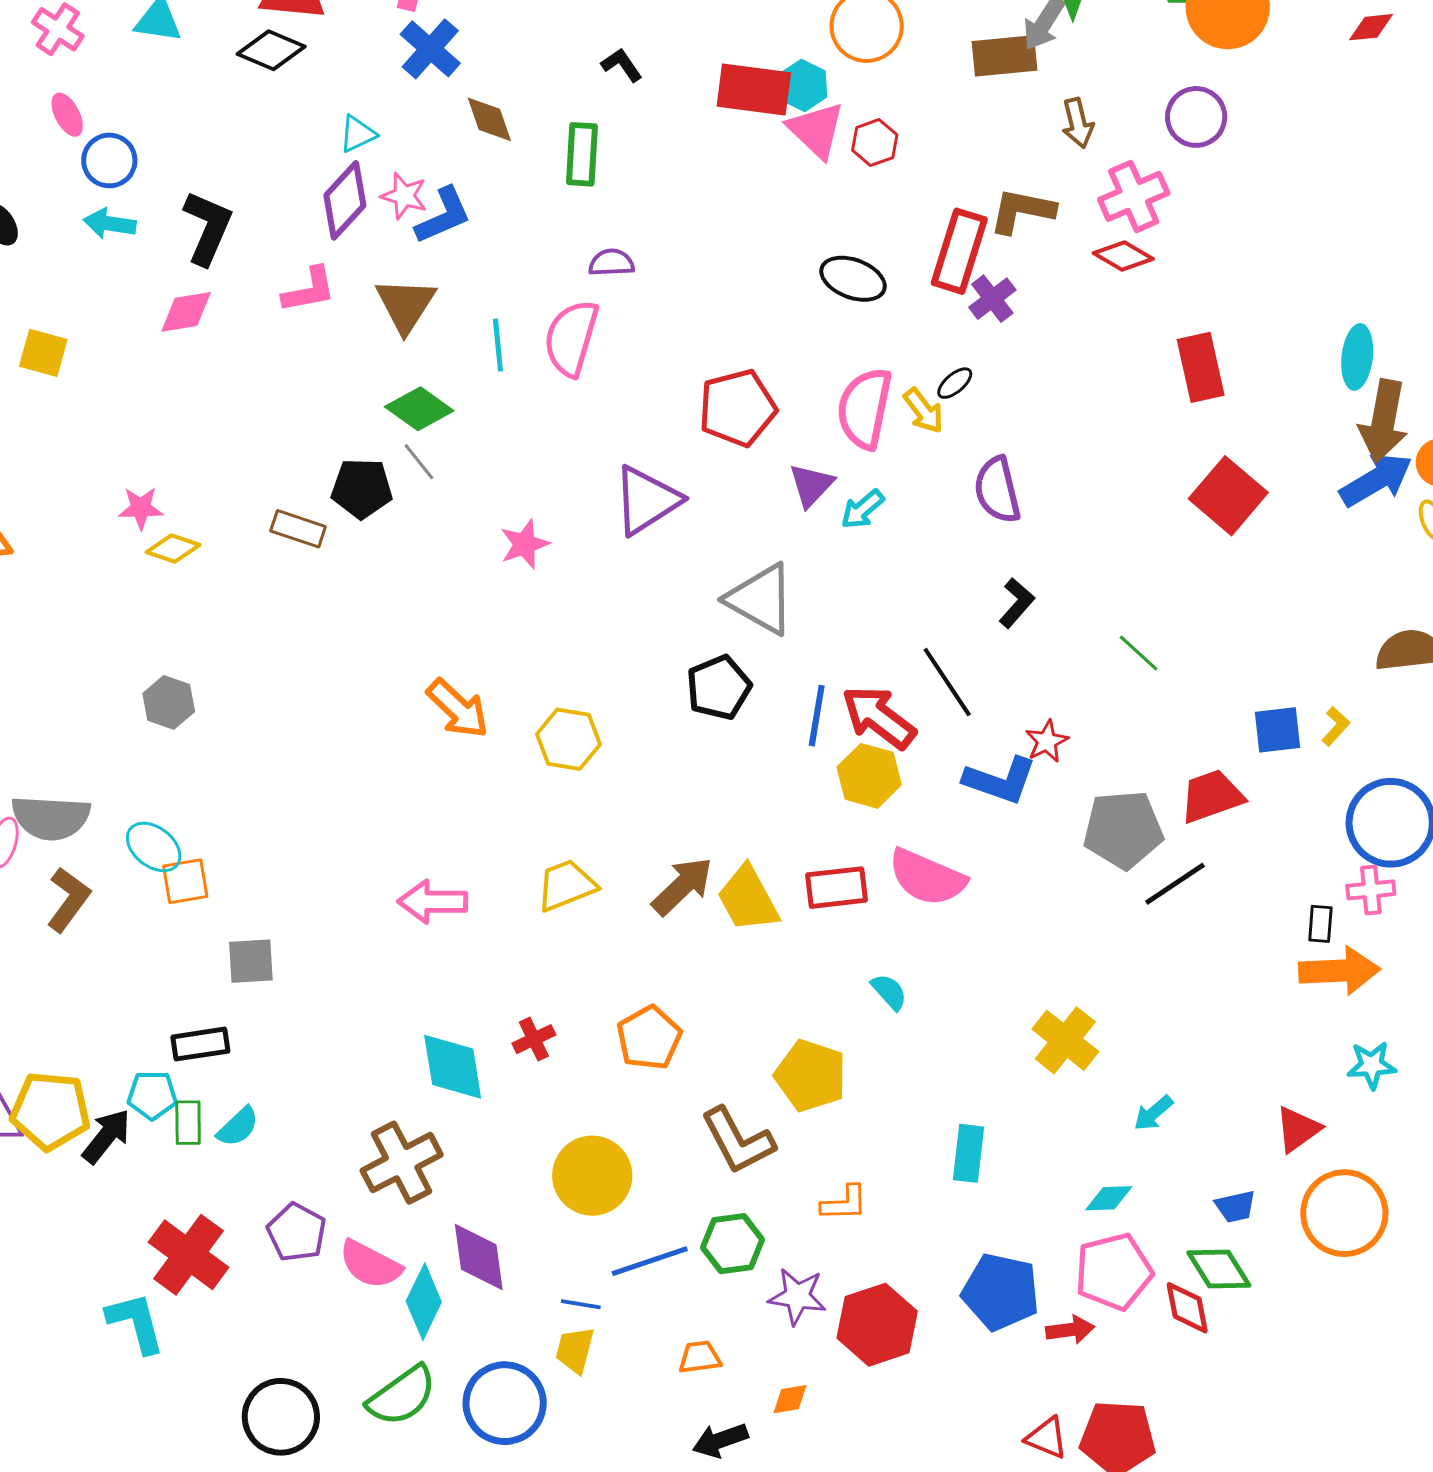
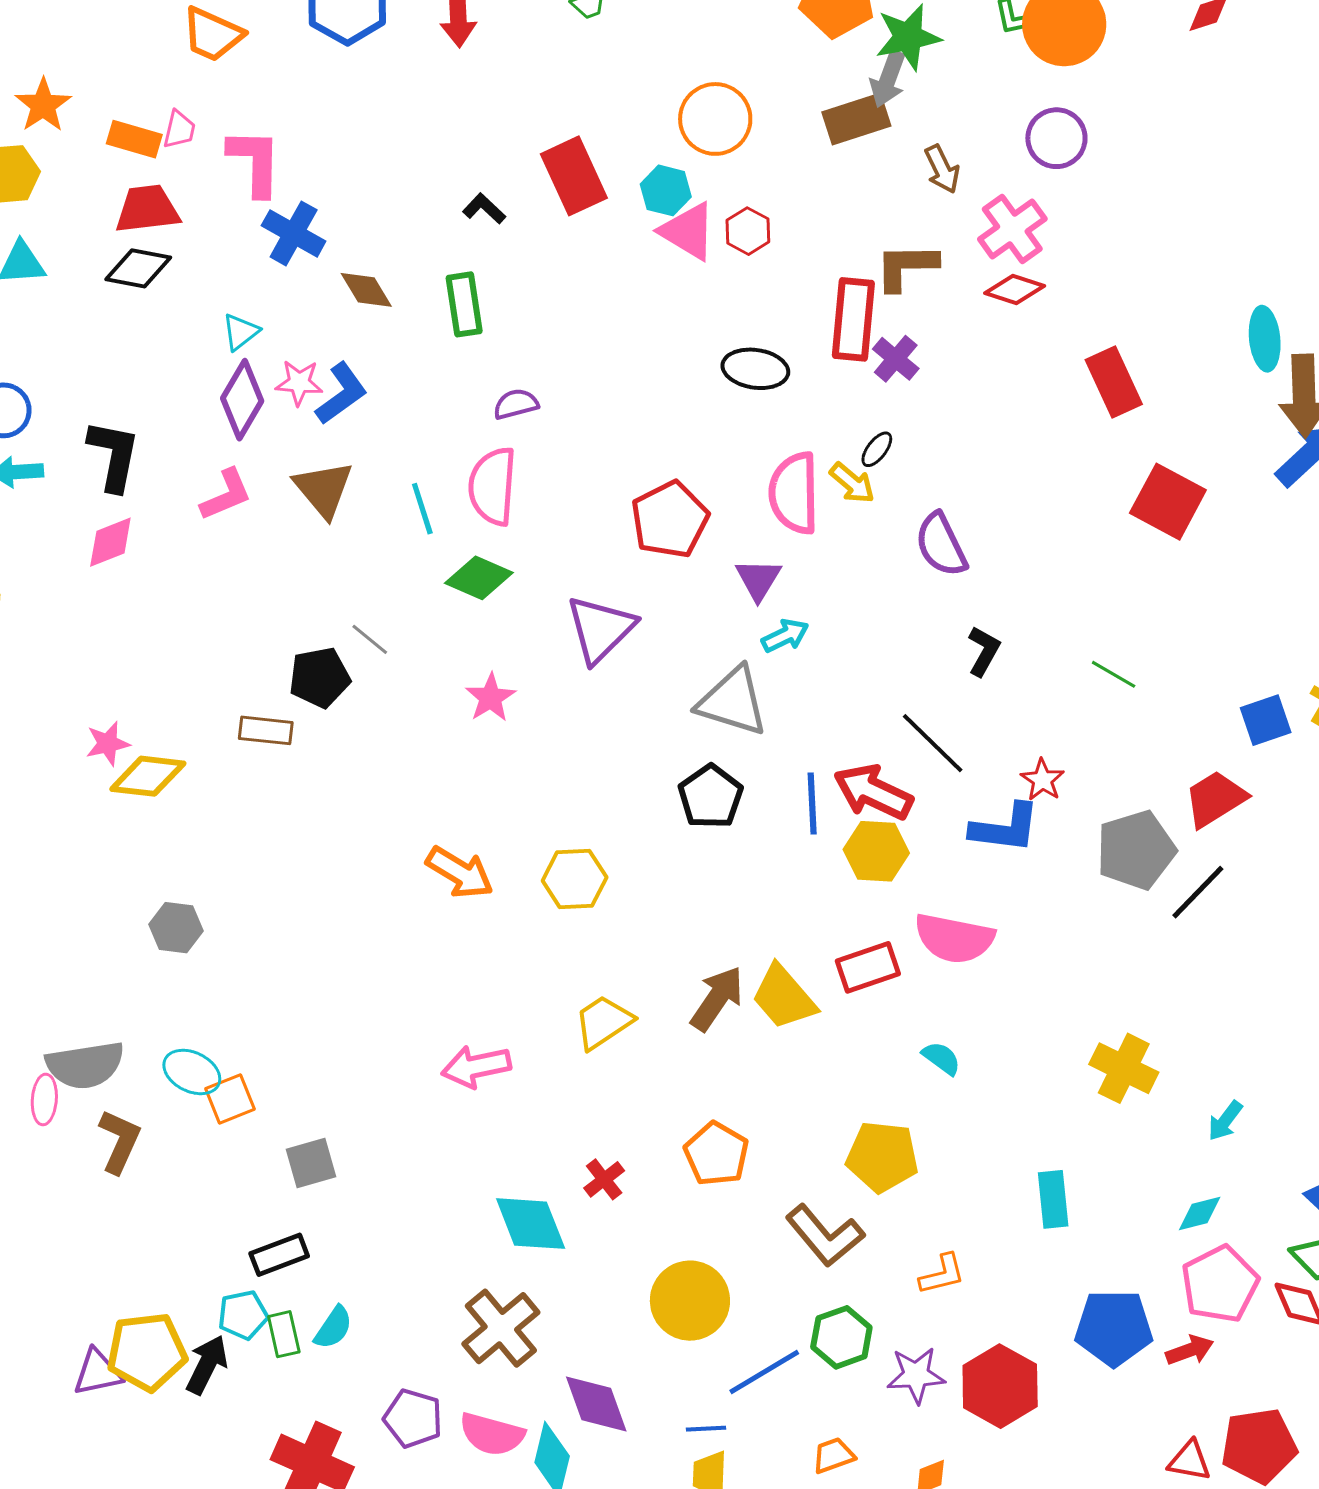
red rectangle: (754, 89) -> (574, 176), moved, turned 70
green diamond: (419, 409) -> (479, 578), moved
cyan arrow: (862, 509) -> (785, 636), moved, turned -153
yellow diamond: (173, 549) -> (148, 776), size x1.4

